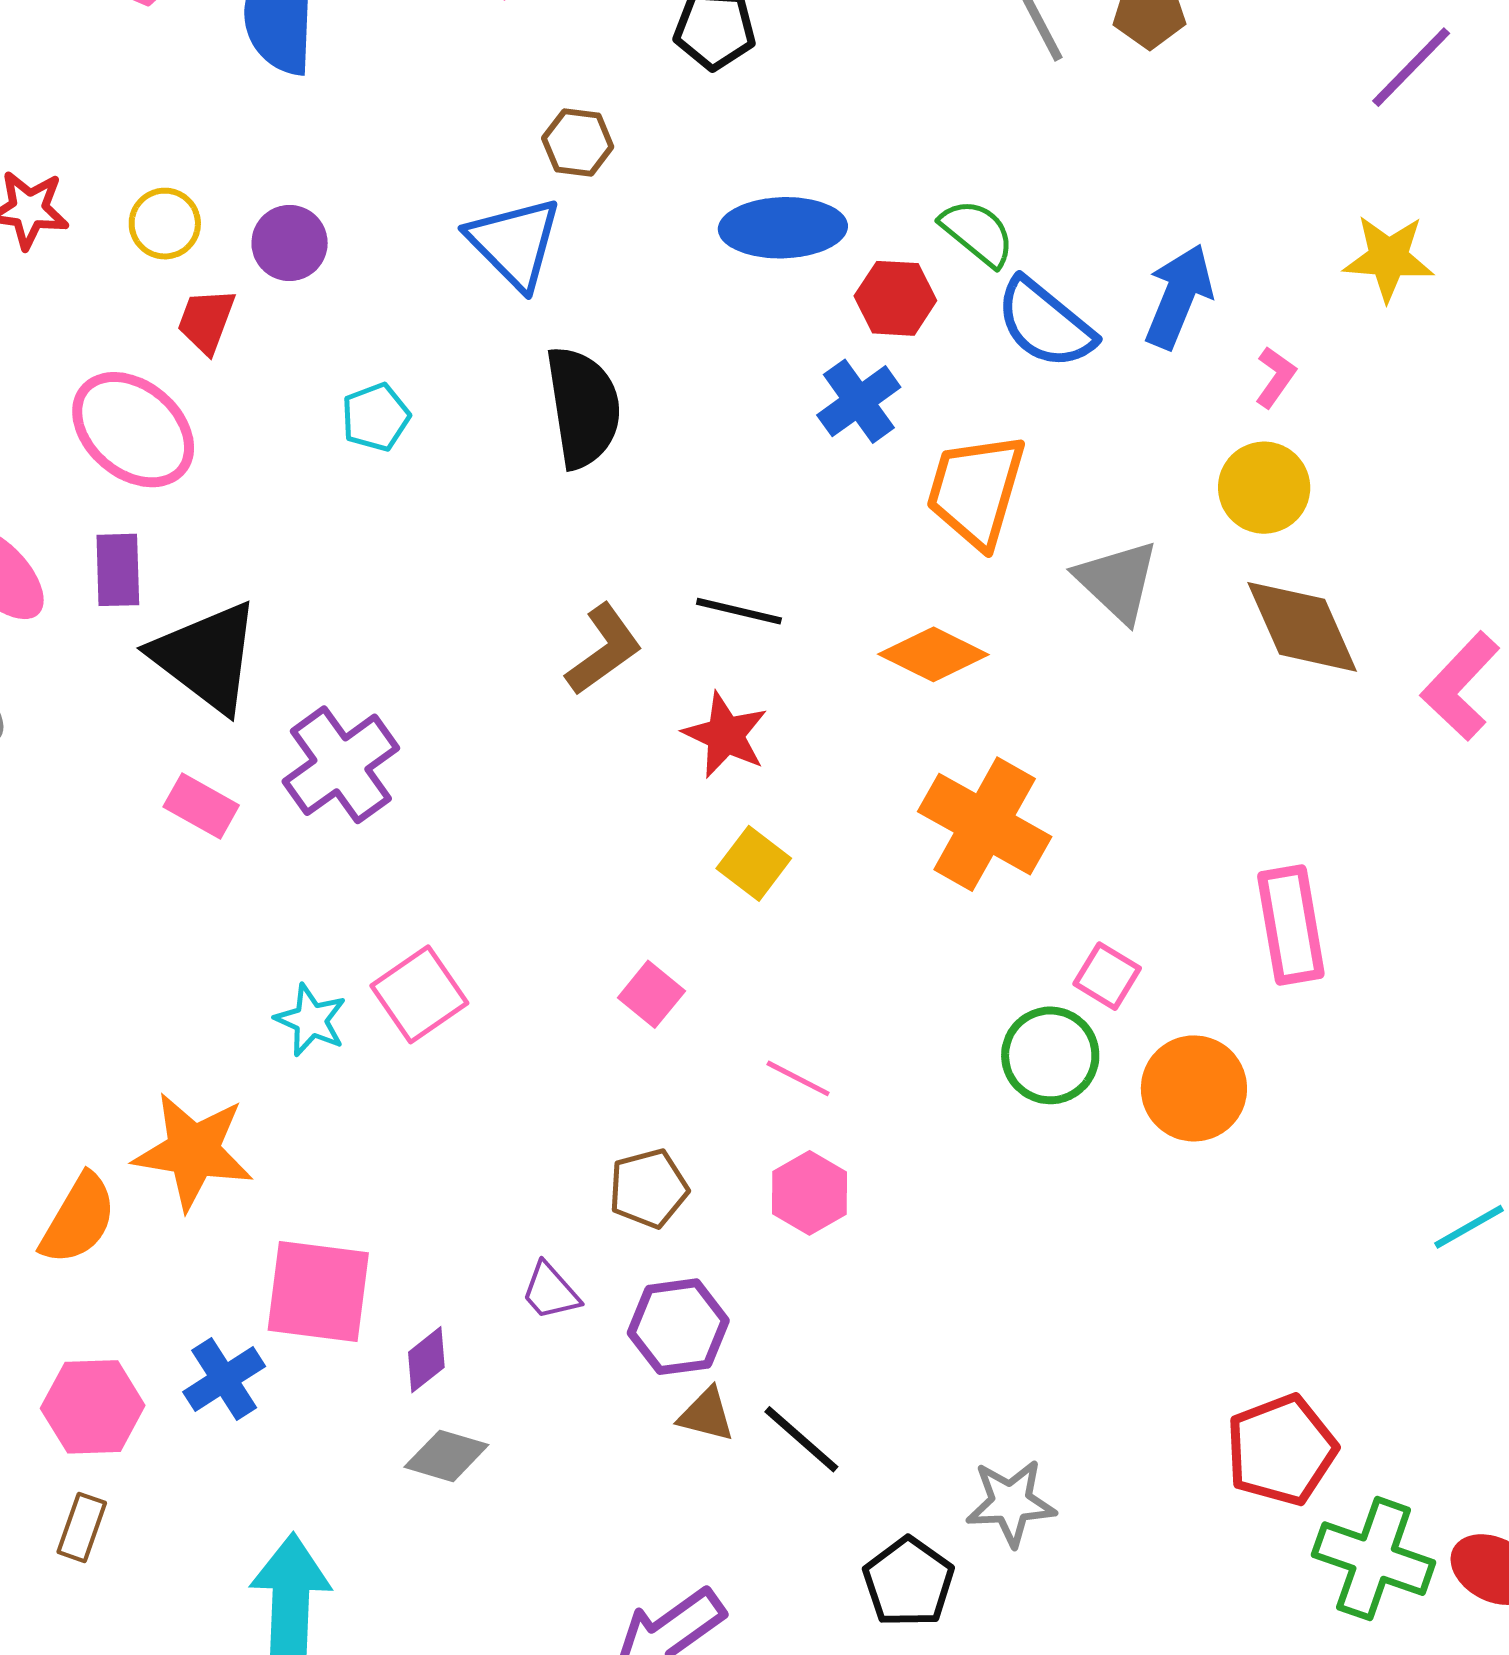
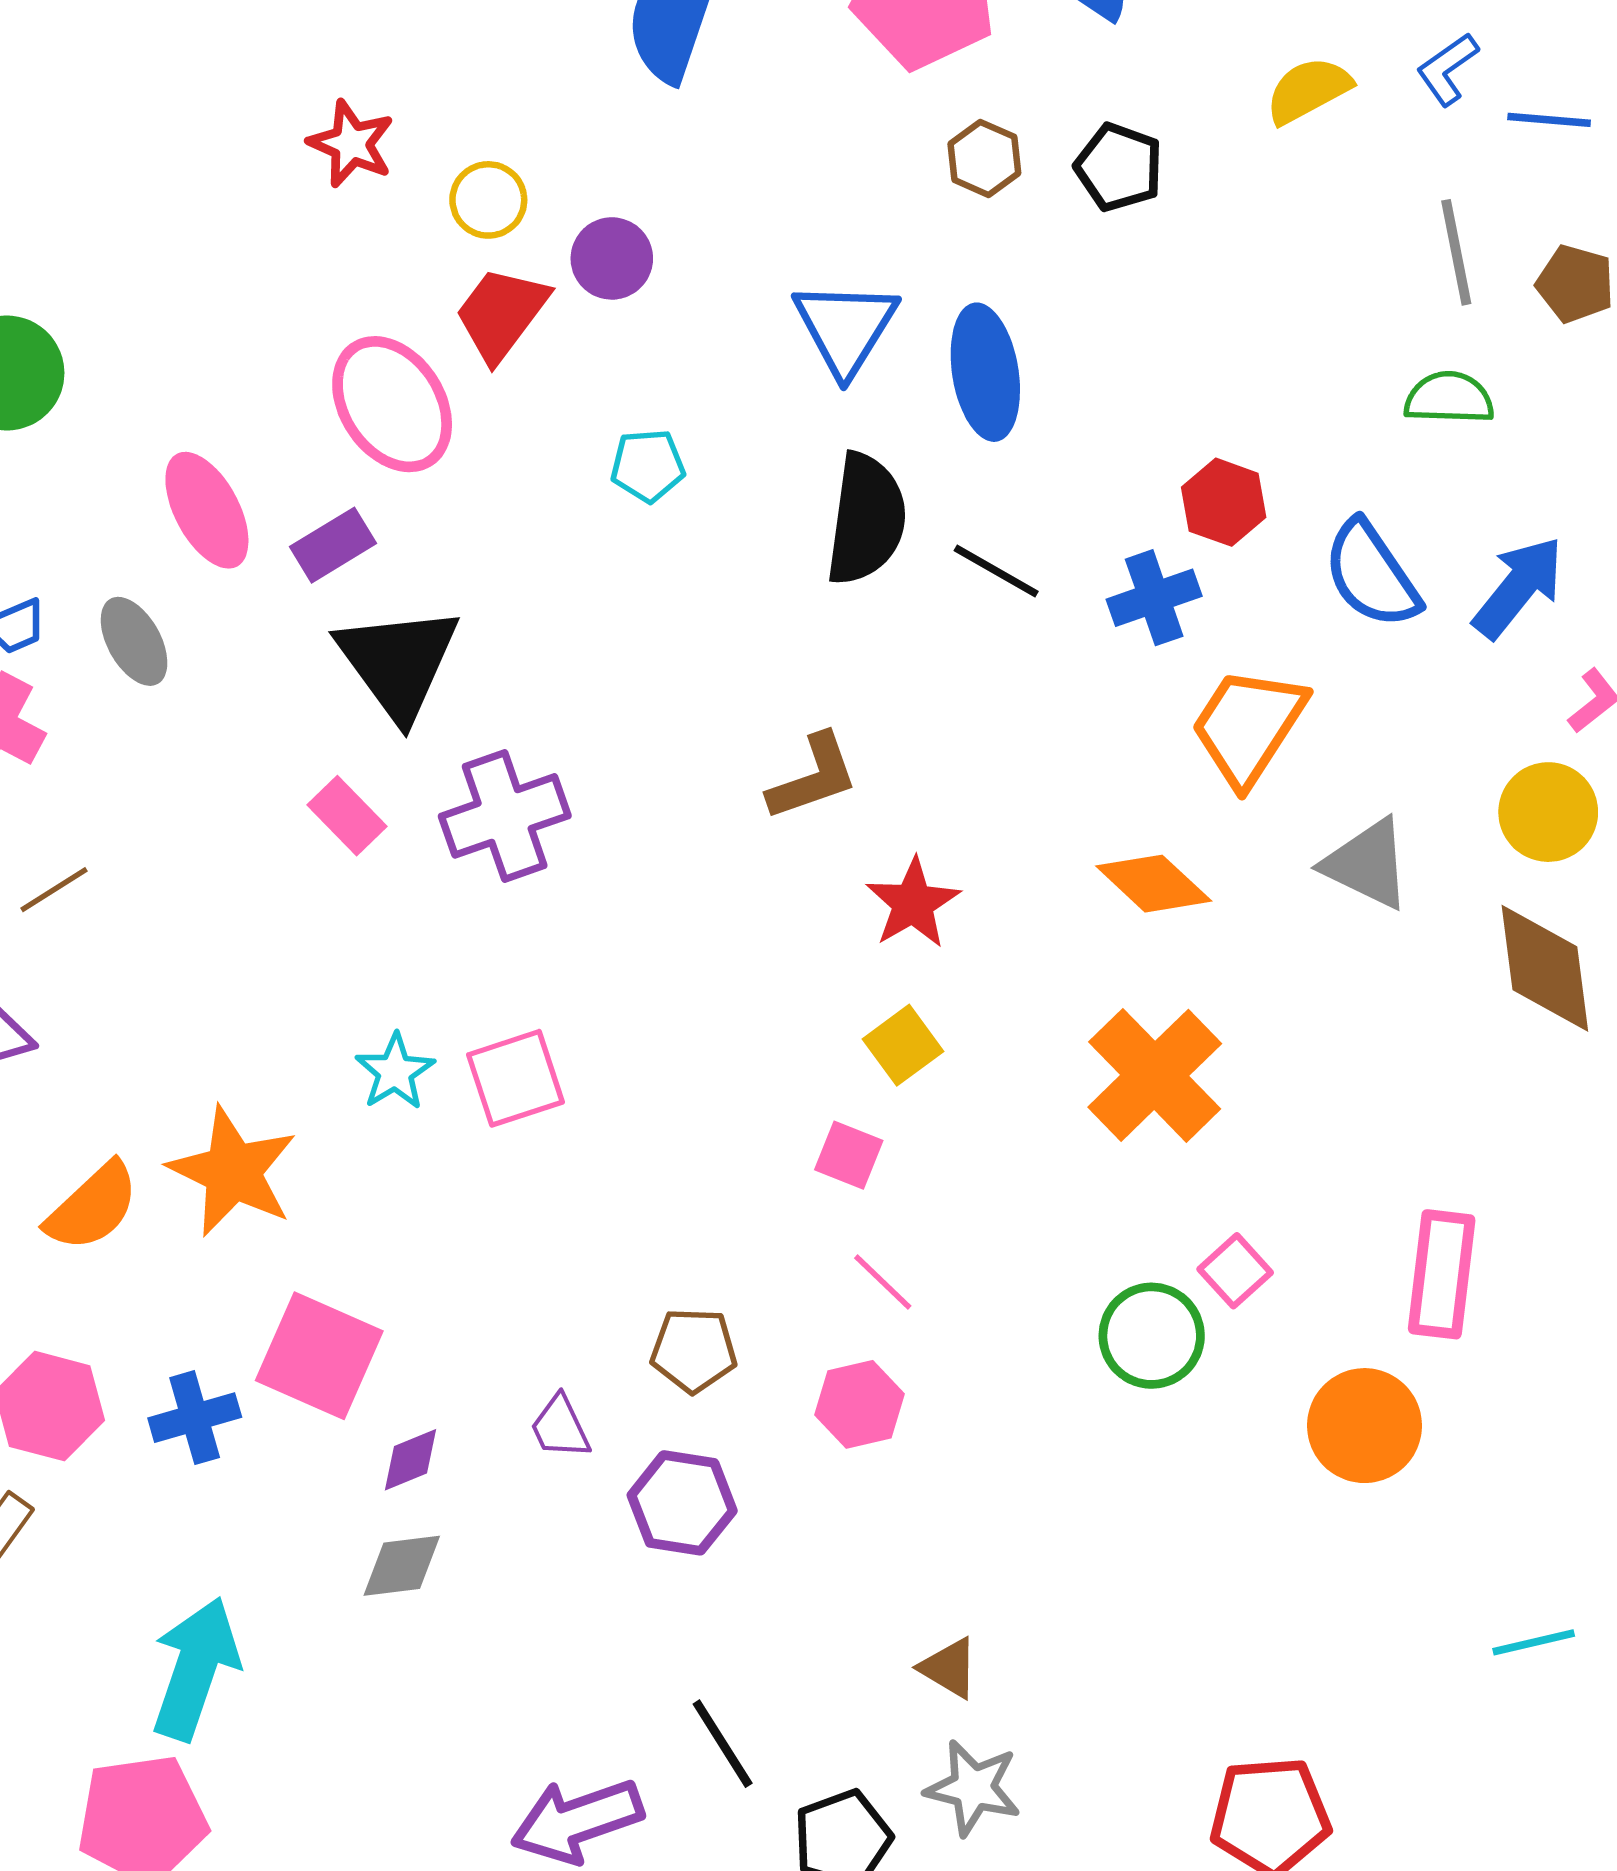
brown hexagon: (578, 142) -> (984, 158), moved
blue ellipse: (783, 228) -> (985, 372), moved, turned 66
green semicircle: (977, 233) -> (1449, 398), moved, turned -54
red trapezoid: (206, 321) -> (501, 314), size x1.4
purple rectangle: (118, 570) -> (333, 545), turned 44
gray triangle: (1117, 581) -> (1367, 864), turned -34
black line: (739, 611) -> (996, 571), moved
pink square: (651, 994) -> (849, 1155), moved, turned -34
orange circle: (1194, 1088) -> (1364, 1426), moved
brown triangle: (706, 1415) -> (949, 1668), moved
black line: (801, 1439) -> (723, 1744), moved
gray diamond: (446, 1456) -> (402, 1566), turned -40

